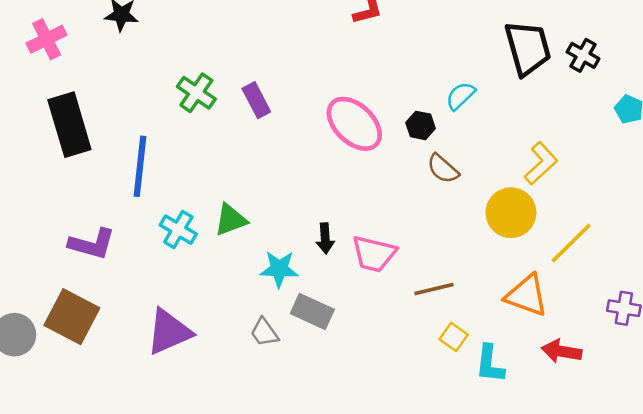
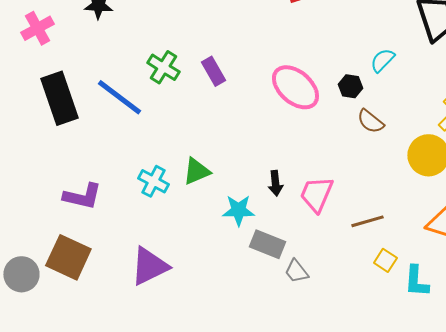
blue line: (140, 166) -> (119, 97), moved, turned -57
pink trapezoid: (374, 254) -> (316, 194), turned 102
gray trapezoid: (264, 332) -> (296, 271), moved

